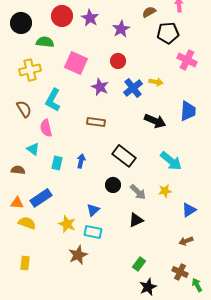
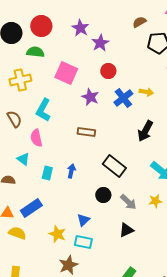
red circle: (62, 16) -> (41, 26), moved
purple star: (121, 29) -> (100, 43), moved
black arrow: (155, 121) -> (145, 131), turned 95

